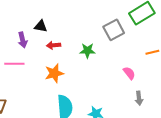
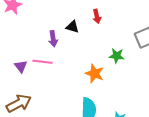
red arrow: (53, 45) -> (97, 16), moved, turned -104
orange star: (54, 73) -> (95, 73), moved, turned 30

